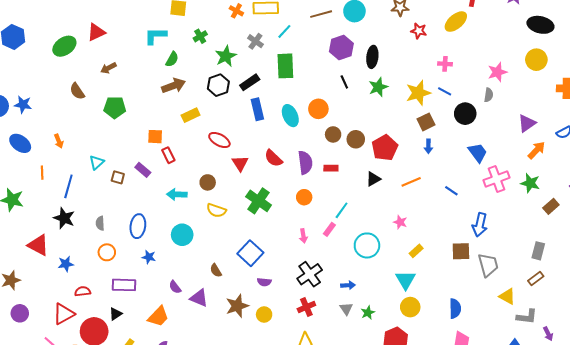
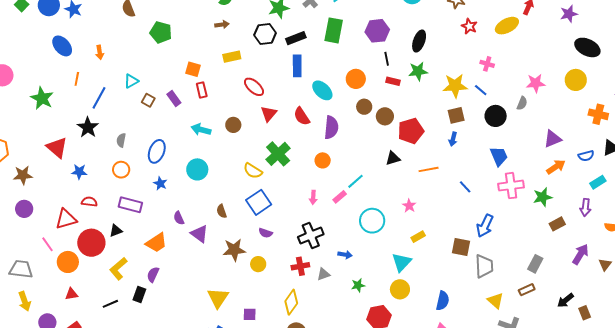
purple hexagon: (341, 47) -> (377, 31), moved
brown arrow: (174, 86) -> (222, 25), size x0.6
cyan ellipse: (290, 116) -> (322, 90), moved, turned -35
red rectangle: (331, 168) -> (393, 81), moved
green star: (530, 183) -> (543, 197), turned 30
yellow semicircle: (216, 210) -> (253, 171), moved
gray triangle: (346, 309) -> (323, 274), moved, turned 32

